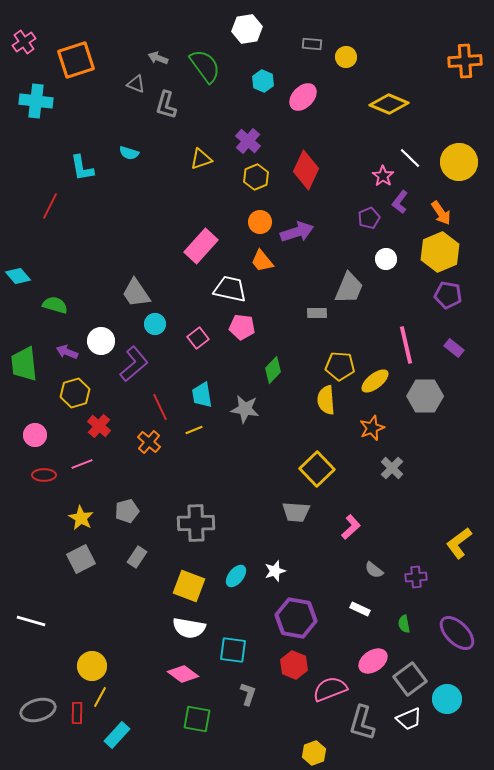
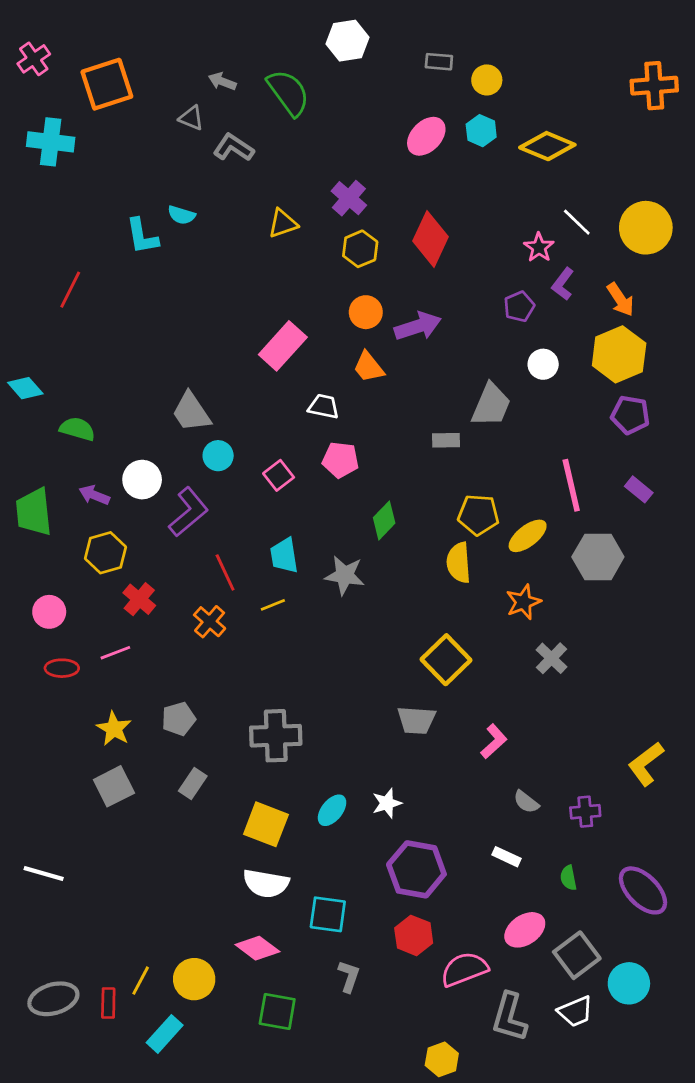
cyan hexagon: (263, 81) -> (481, 131), moved
gray L-shape: (166, 105) -> (234, 148), turned 108
cyan L-shape: (82, 168) -> (142, 236), moved
white trapezoid: (230, 289) -> (324, 406), size x0.7
yellow circle: (92, 666) -> (194, 979), moved

